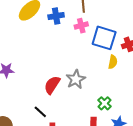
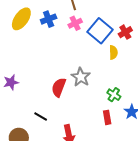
blue square: (104, 38) -> (100, 31), turned 35
black line: (40, 112) -> (41, 116), moved

